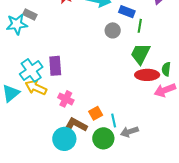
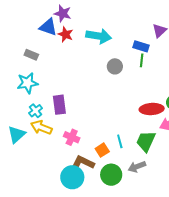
blue rectangle: (127, 12) -> (141, 46), moved
cyan star: (17, 24) -> (27, 83), moved
green trapezoid: (140, 54) -> (146, 141), moved
cyan cross: (31, 70) -> (36, 111), size x0.6
cyan line: (114, 120) -> (120, 141), moved

